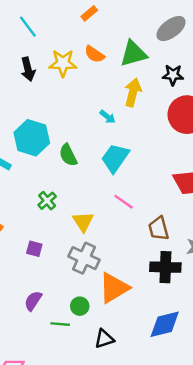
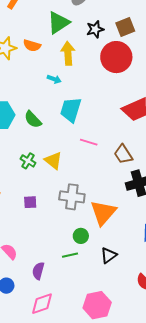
orange semicircle: (94, 54) -> (32, 45), moved
yellow triangle: (83, 222) -> (53, 161), moved
purple semicircle: (33, 301) -> (38, 271), moved

